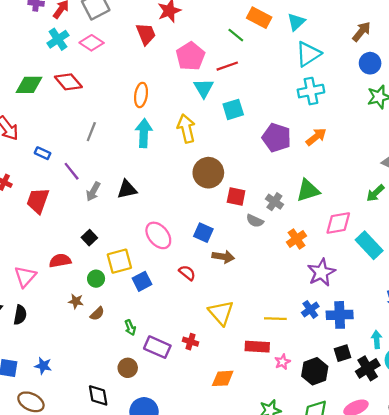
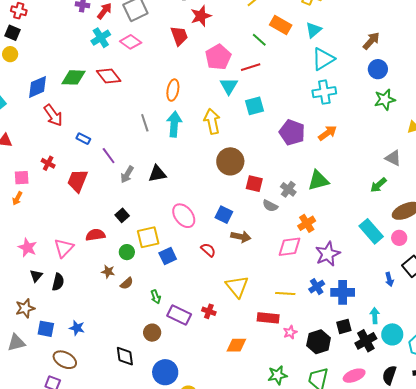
gray line: (91, 132) -> (145, 123), moved, turned -42
pink diamond: (338, 223) -> (289, 247), moved

